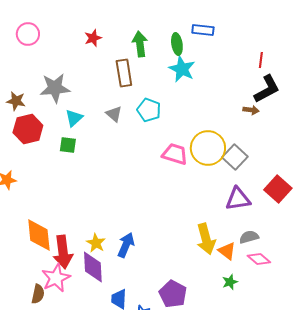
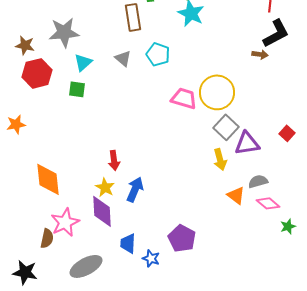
gray square: (235, 157) -> (226, 127), moved
red square: (278, 189) -> (287, 133), size x0.6
yellow arrow: (206, 239) -> (220, 159), moved, size x0.7
red arrow: (63, 252) -> (114, 160), moved, size x0.6
green star: (230, 282) -> (288, 226), moved

